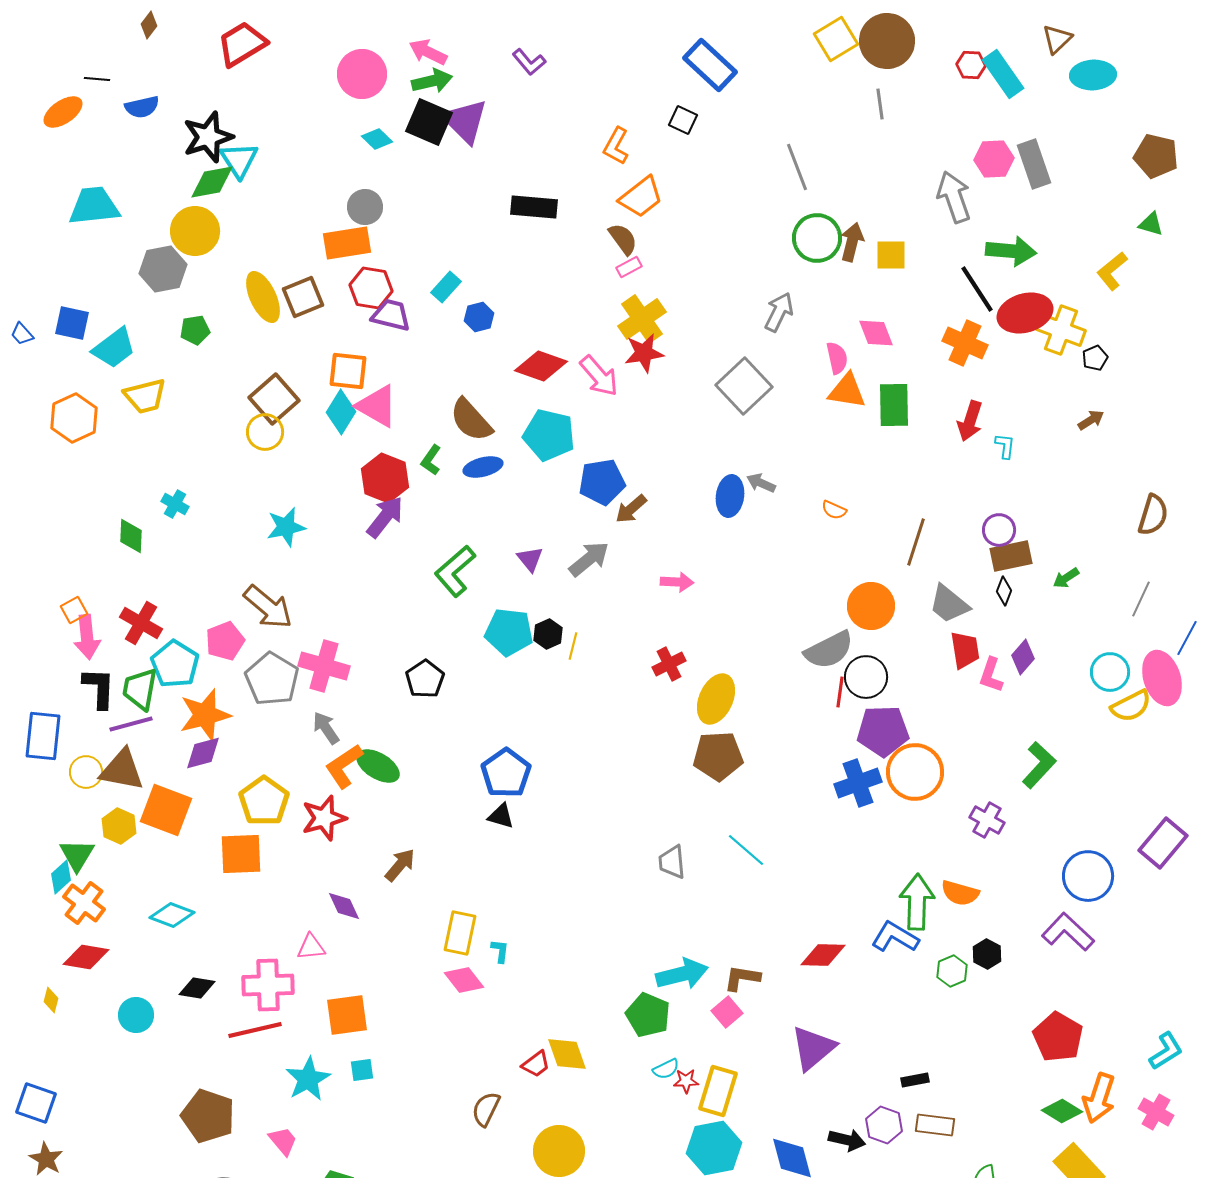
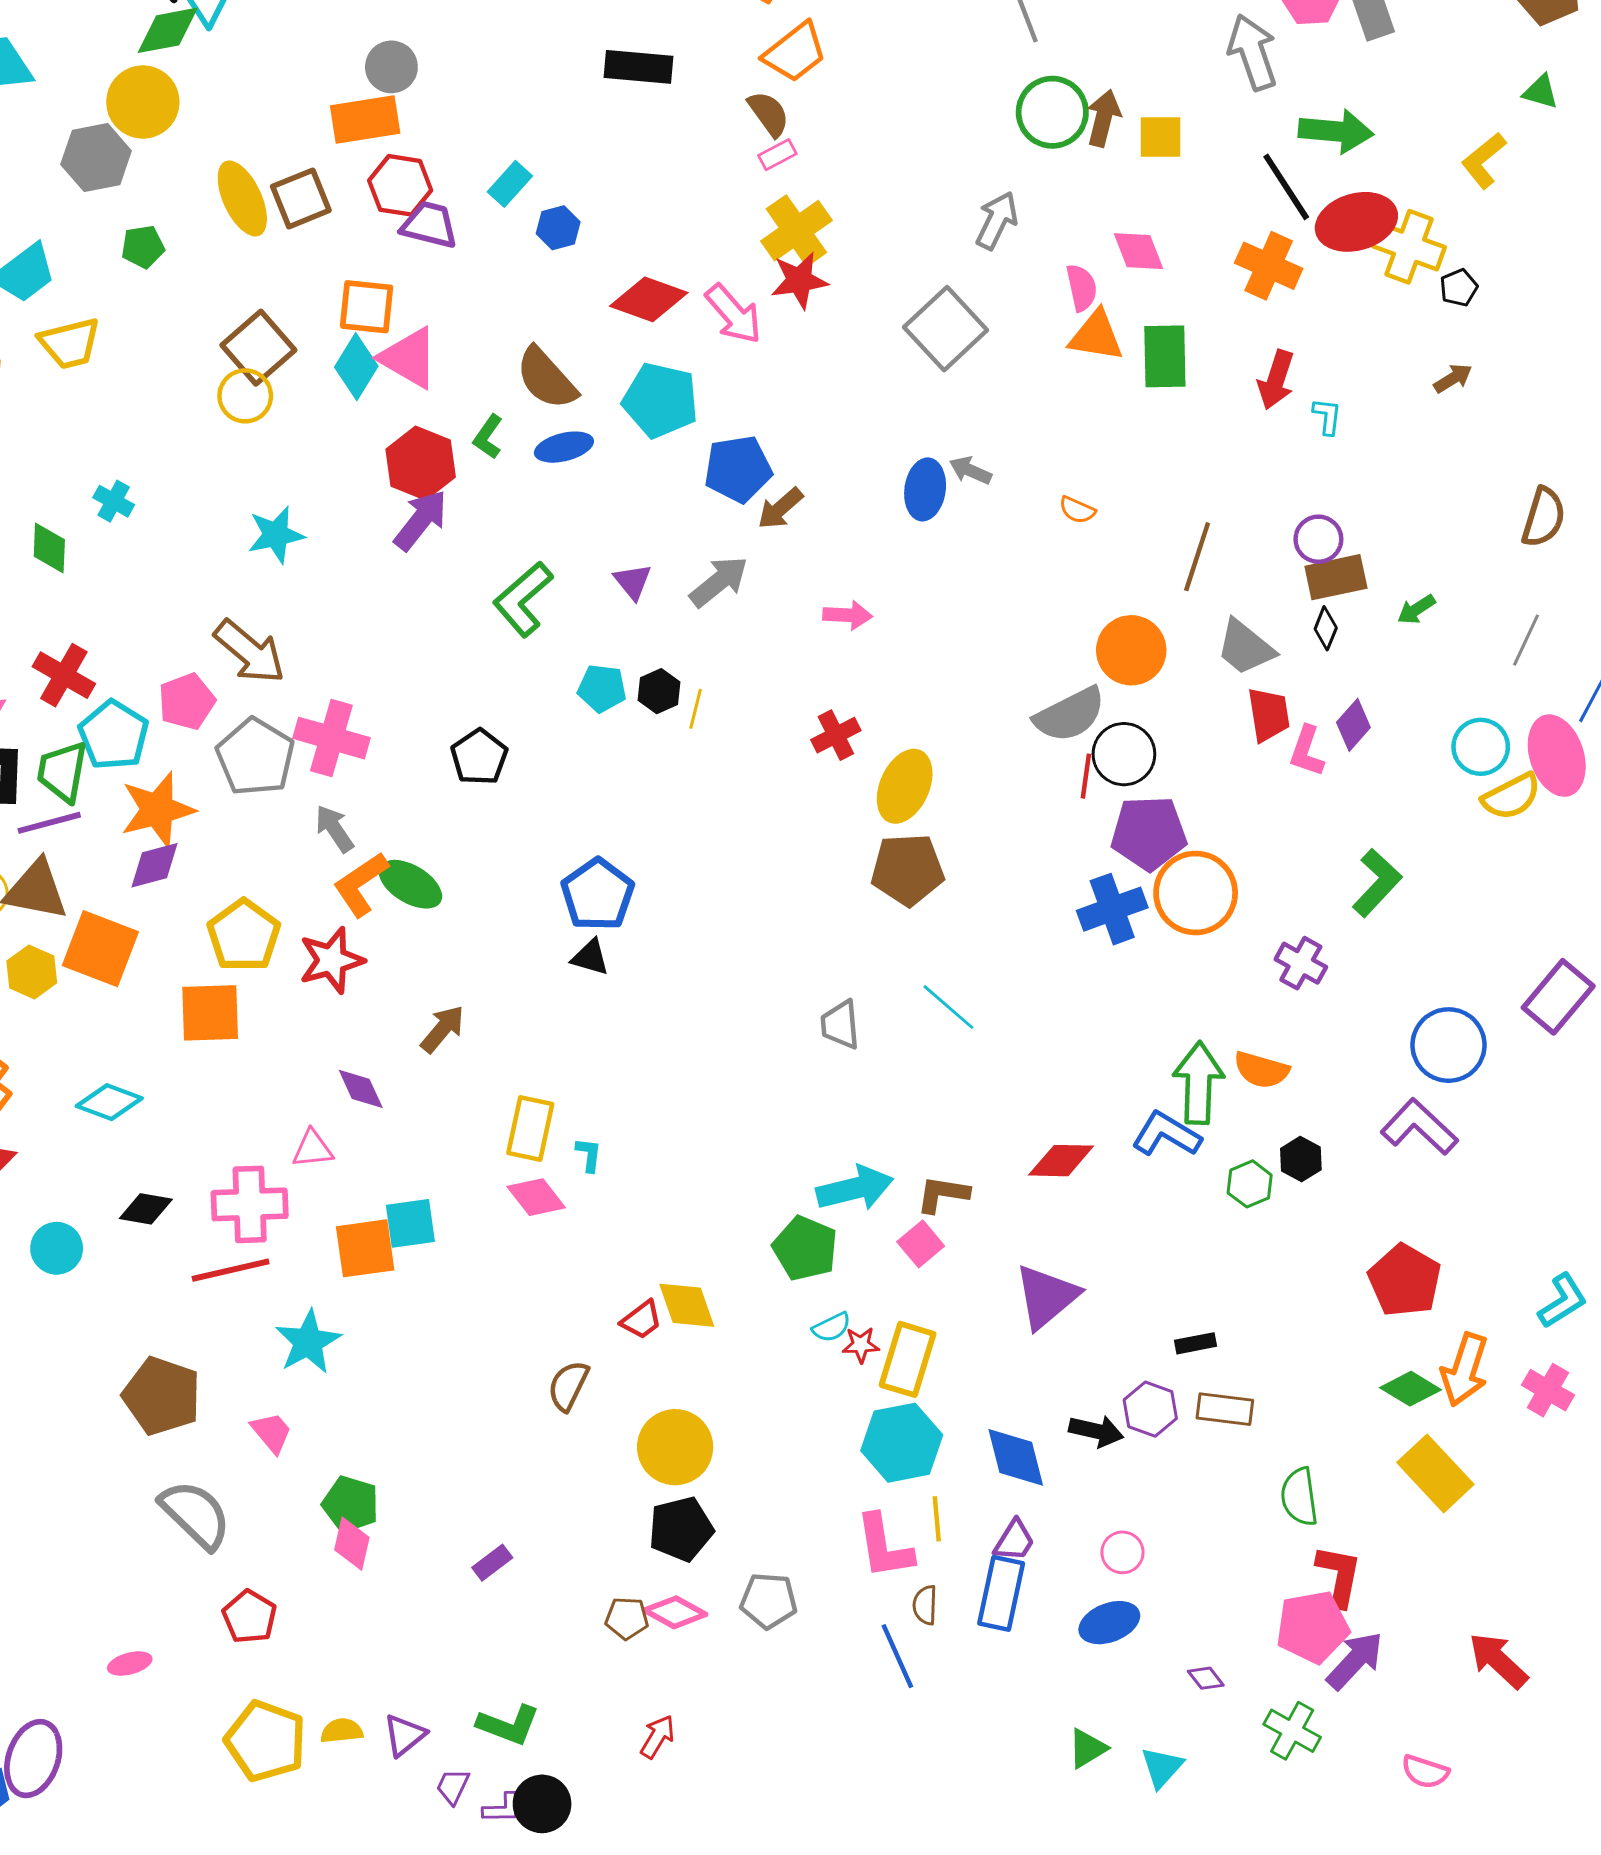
cyan pentagon: (509, 632) -> (602, 688), size x0.7
cyan square: (362, 1070) -> (410, 1223), moved, size x1.5

